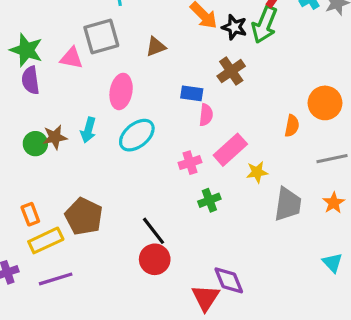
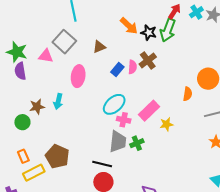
gray square: (101, 37) -> (64, 42), turned -30
blue rectangle: (192, 93) -> (117, 69), moved, turned -56
pink semicircle: (206, 115) -> (132, 67), moved
cyan ellipse: (137, 135) -> (114, 104), moved
green circle: (35, 144) -> (22, 122), moved
pink cross: (190, 163) -> (124, 120), turned 32
gray trapezoid: (288, 204) -> (118, 142), moved
black line: (154, 231) -> (102, 164), turned -36

